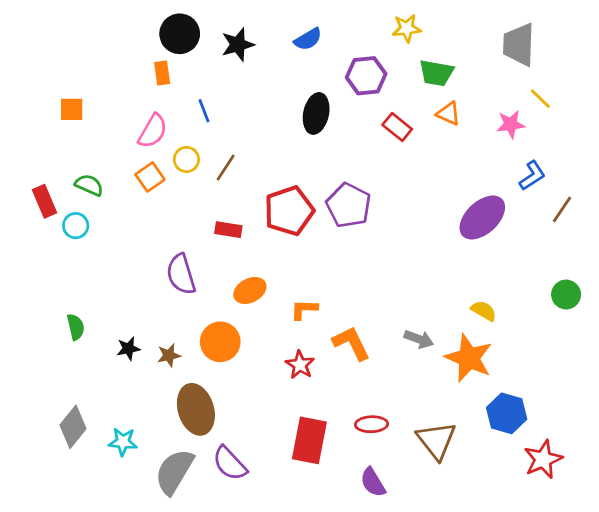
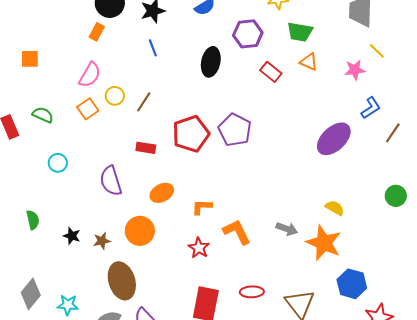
orange rectangle: (162, 73) -> (97, 32), turned 36
blue line: (204, 111) -> (153, 48), moved
cyan circle: (76, 226) -> (58, 163), moved
black star: (128, 349) -> (72, 236), turned 30

